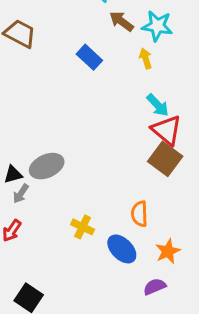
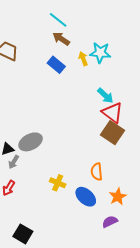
brown arrow: (121, 21) -> (61, 39), moved
cyan star: (157, 26) -> (100, 53), moved
yellow arrow: (146, 58) -> (83, 59), moved

